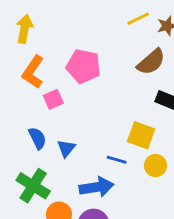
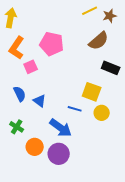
blue triangle: (66, 148) -> (40, 101), turned -32
green cross: (33, 186) -> (17, 127), size x0.6
blue arrow: (96, 187) -> (61, 128), turned 45

